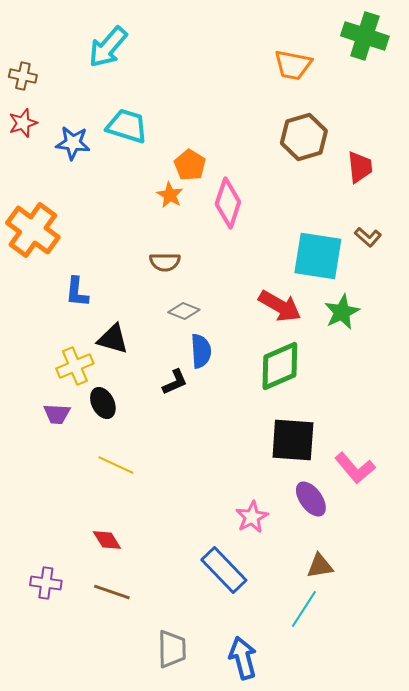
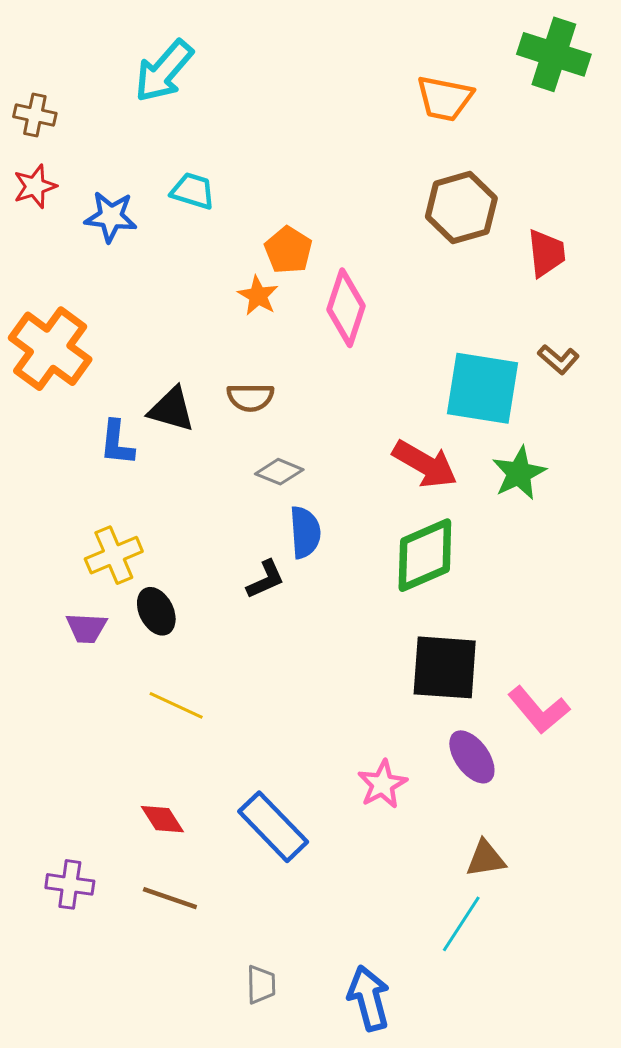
cyan trapezoid: (127, 126) -> (193, 191), size x0.7
black triangle: (113, 339) -> (171, 409), moved
blue rectangle: (224, 570) -> (273, 827), moved
gray trapezoid: (172, 649) -> (261, 985), size x0.7

